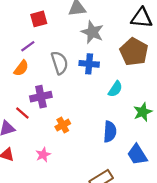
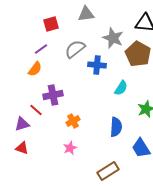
gray star: (92, 32) -> (113, 38), moved
gray semicircle: (60, 63) -> (75, 49), moved, turned -110
pink star: (43, 155) -> (70, 148), moved

